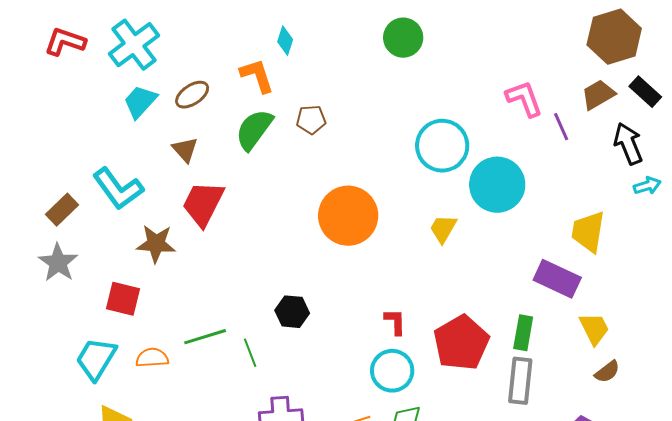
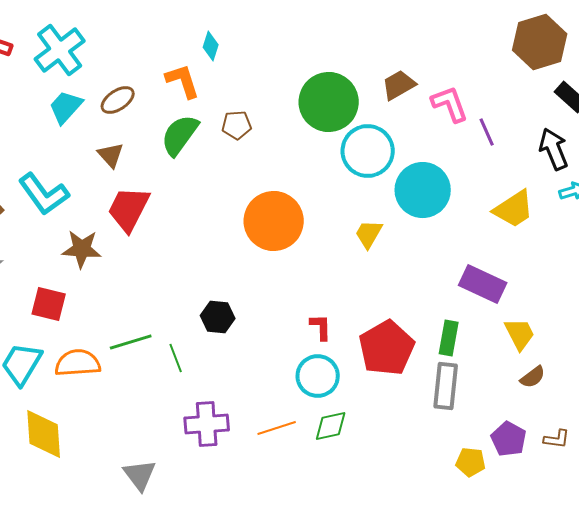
green circle: (403, 38) -> (329, 102), moved, size x1.5
brown trapezoid: (598, 95) -> (399, 85), moved
yellow trapezoid: (588, 232) -> (514, 209), moved, turned -132
orange semicircle: (152, 358) -> (78, 363), size x1.4

